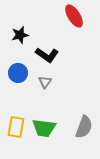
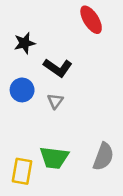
yellow rectangle: (16, 127) -> (22, 171), moved

